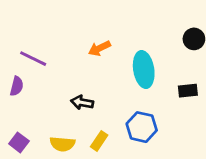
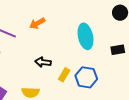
orange arrow: (99, 48) -> (37, 23), moved
yellow rectangle: (99, 141) -> (64, 75), moved

